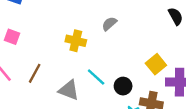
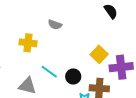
gray semicircle: (109, 24) -> (55, 25), turned -112

